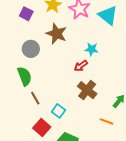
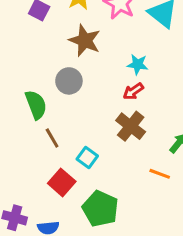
gray circle: (31, 49) -> (69, 81), moved
red arrow: (81, 66) -> (133, 91), moved

